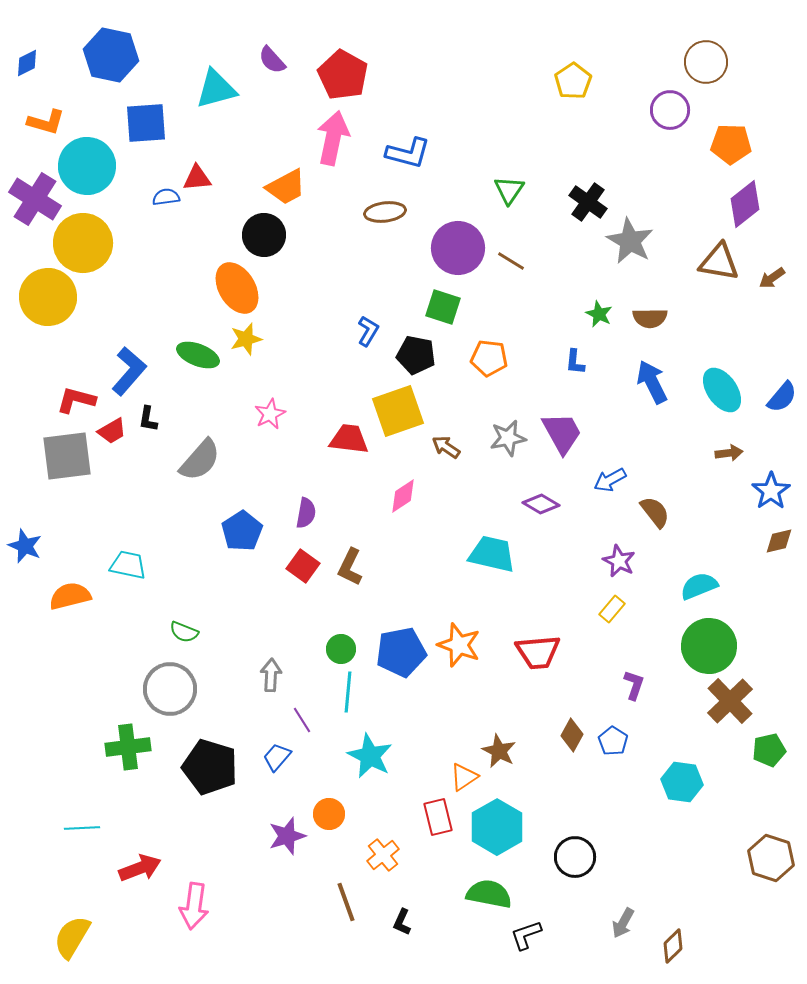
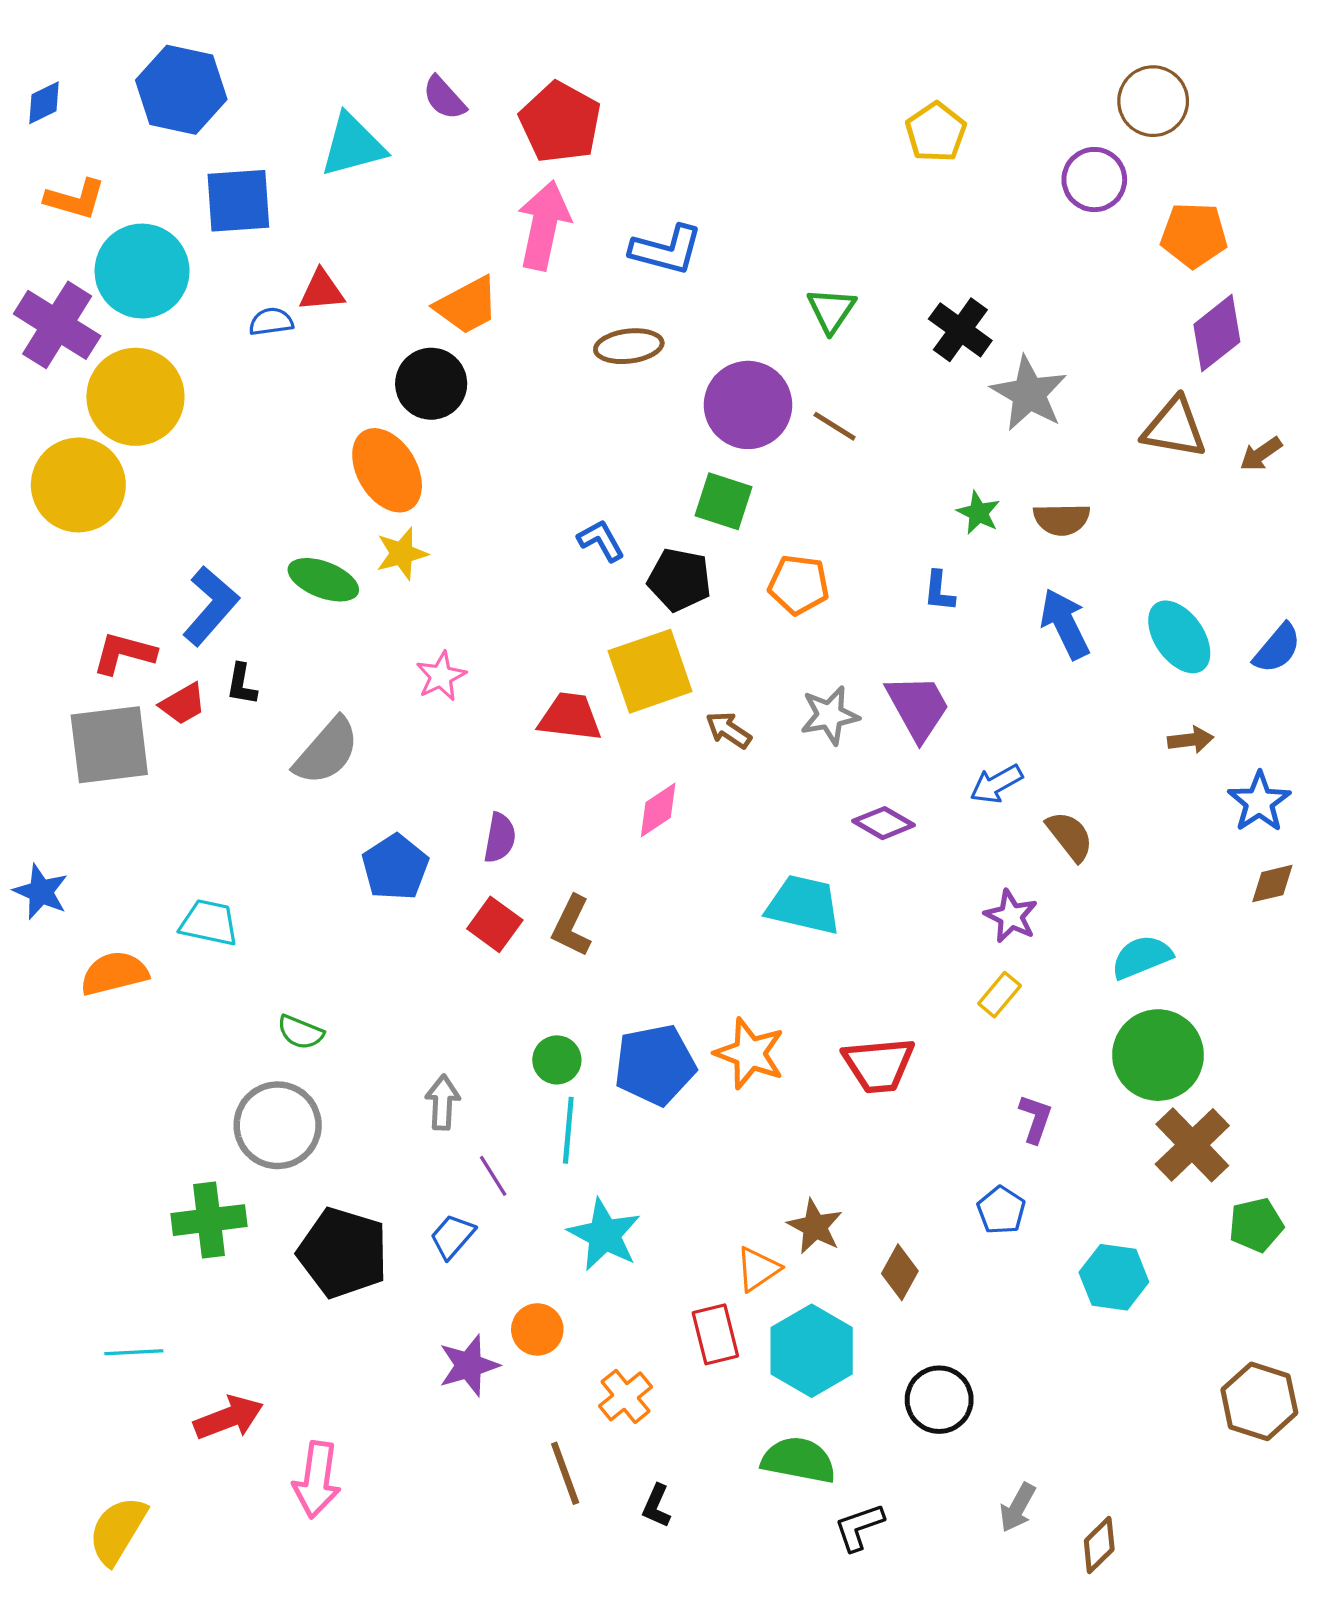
blue L-shape: (368, 331) -> (601, 541), turned -60
brown diamond: (572, 735) -> (900, 1272), moved

